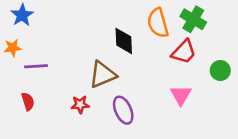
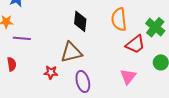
green cross: (193, 19) -> (155, 27), moved
black diamond: (124, 41) -> (80, 21), moved

